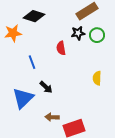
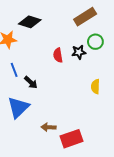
black star: (78, 33) -> (79, 52), moved
blue line: (32, 62) -> (14, 70), moved
black arrow: (46, 87) -> (31, 82), moved

